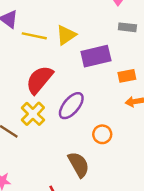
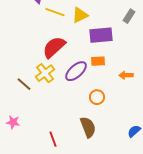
gray rectangle: (127, 27) -> (129, 16), turned -72
orange rectangle: (127, 76) -> (98, 61), moved
brown semicircle: (79, 165) -> (88, 127), moved

